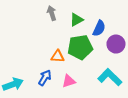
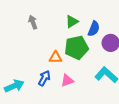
gray arrow: (52, 13) -> (33, 22), moved

